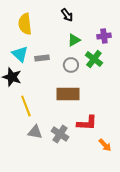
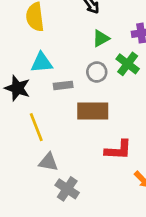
cyan triangle: (20, 54) -> (42, 63), moved, turned -48
gray rectangle: (42, 58) -> (63, 85), moved
gray cross: (60, 134) -> (67, 189), moved

